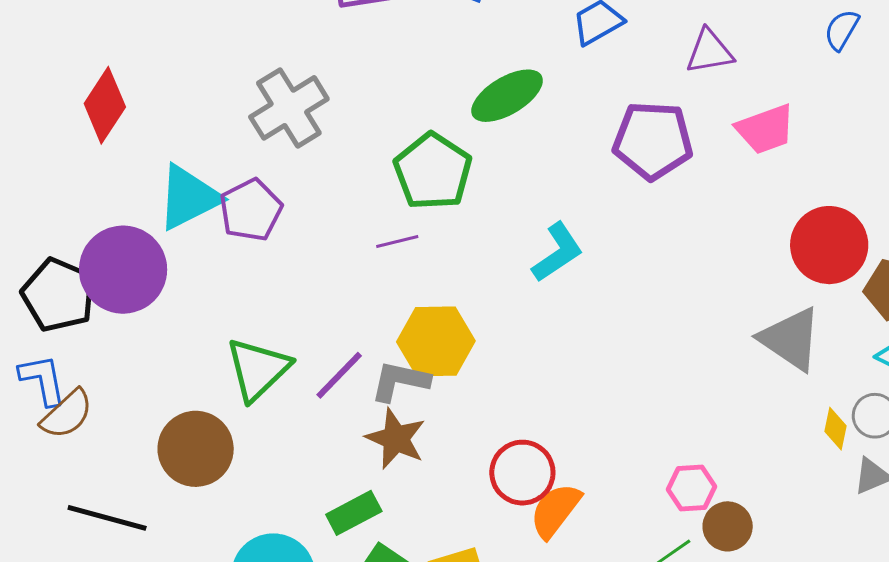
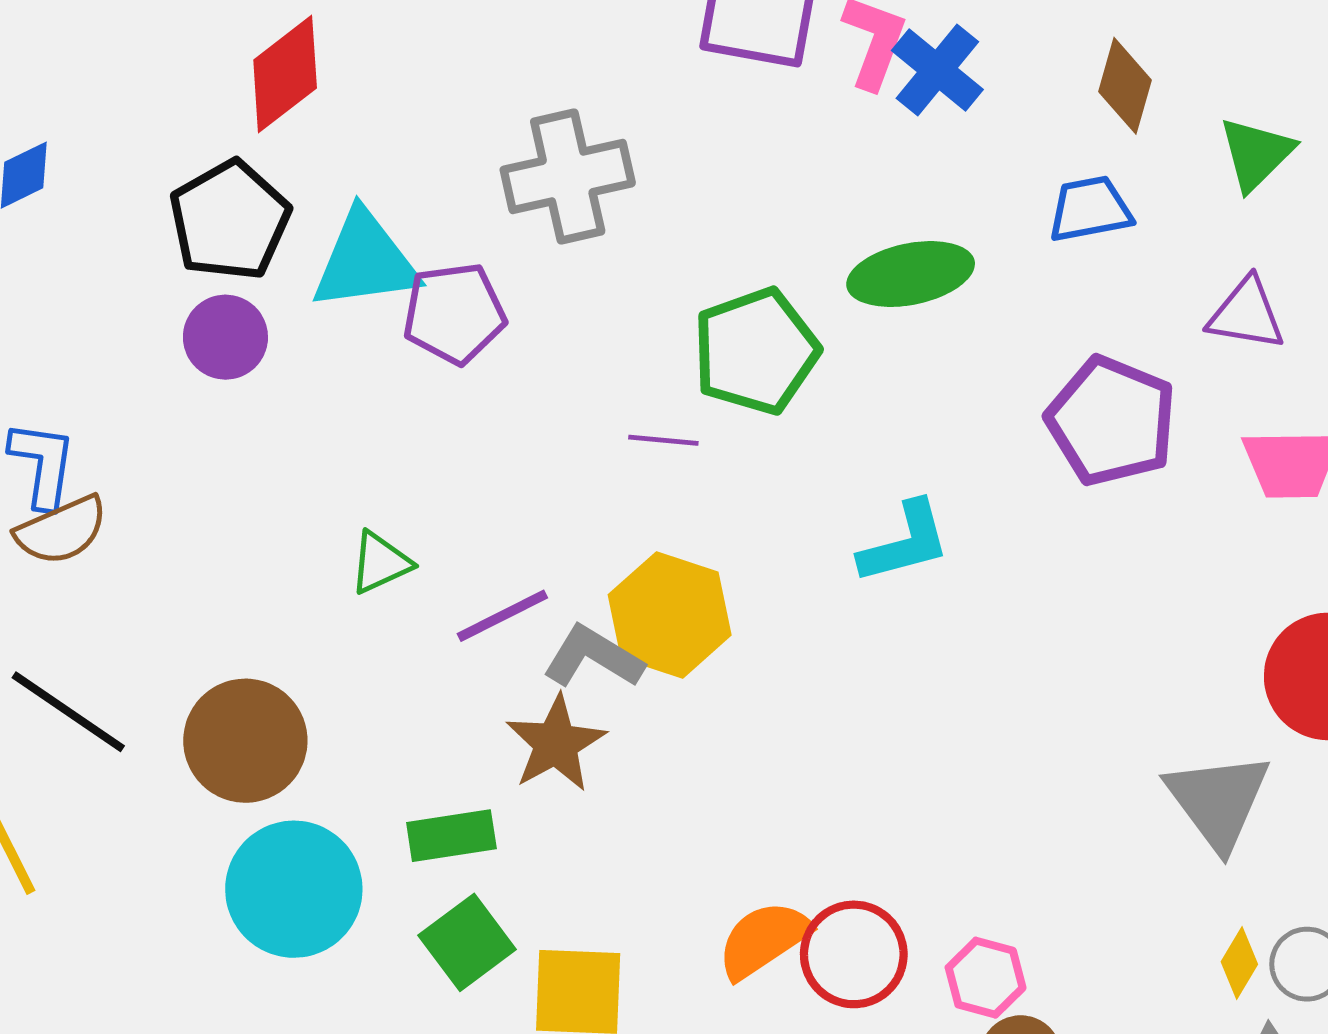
purple circle: (123, 270) -> (225, 337), size x0.6
black pentagon: (58, 295) -> (230, 220), moved
green triangle: (258, 369) -> (380, 563), size x0.6
brown circle: (196, 449) -> (245, 741), moved
red circle: (522, 473) -> (854, 954), moved

